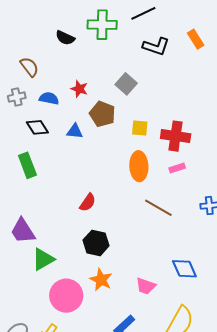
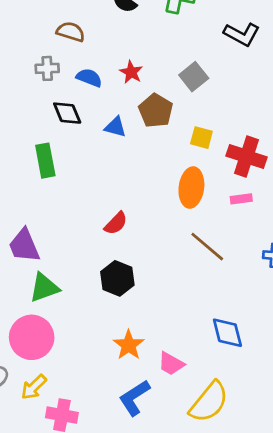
brown semicircle: (29, 67) -> (71, 32), turned -45
orange star: (101, 280) -> (129, 345), moved
pink trapezoid: (146, 286) -> (171, 364), moved
pink circle: (66, 296) -> (32, 337), moved

